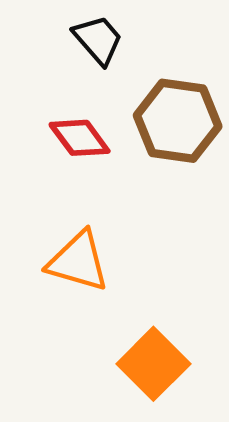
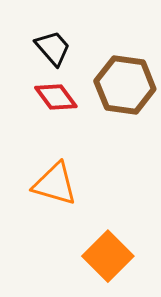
black trapezoid: (98, 40) -> (53, 48), moved

